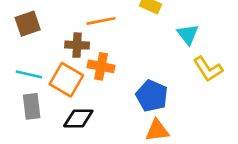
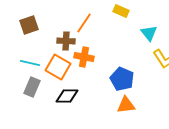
orange line: (101, 21) -> (84, 23), turned -45
gray rectangle: (32, 106) -> (32, 87), turned 30

